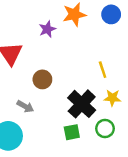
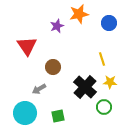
blue circle: (111, 14) -> (109, 23), moved
gray arrow: (25, 106) -> (39, 89), turned 120
green square: (72, 132) -> (58, 116), moved

